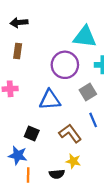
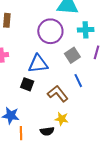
black square: (32, 133) -> (27, 84), moved

